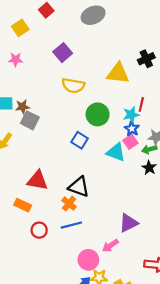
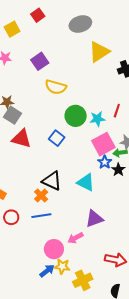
purple square: (63, 53) -> (40, 61), moved
yellow triangle: (118, 73) -> (99, 52), moved, turned -45
cyan star: (131, 115) -> (97, 119), moved
blue star: (132, 129) -> (105, 162), moved
pink square: (130, 142) -> (103, 144), size x1.6
cyan triangle: (116, 152) -> (86, 182), moved
red triangle: (37, 180) -> (22, 139), moved

